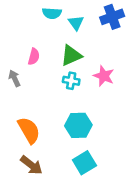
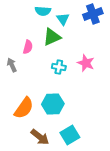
green triangle: (71, 55) -> (52, 37), moved
cyan hexagon: (78, 125) -> (53, 104), moved
orange semicircle: (29, 130) -> (24, 108), turned 65
brown arrow: (31, 165) -> (40, 137), moved

